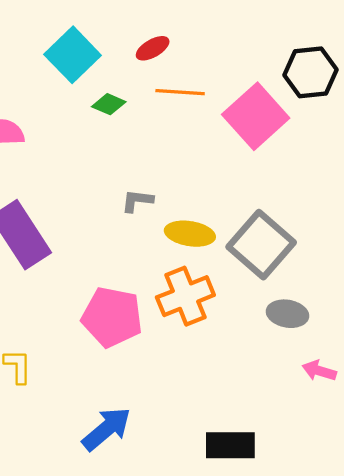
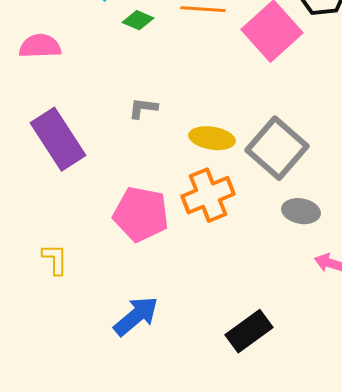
gray L-shape: (137, 201) -> (143, 108), moved
black rectangle: (230, 445) -> (249, 331), turned -36

